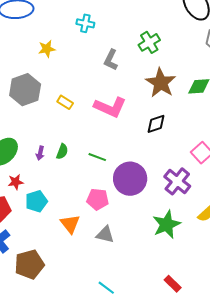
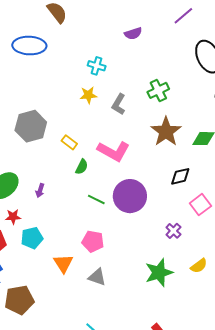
yellow star: (47, 49) -> (88, 95), moved
black diamond: (156, 124) -> (180, 176), moved
green semicircle: (62, 151) -> (82, 167), moved
purple circle: (130, 179) -> (130, 196), moved
purple cross: (177, 181) -> (173, 231), size x0.6

